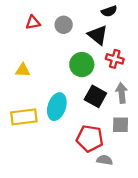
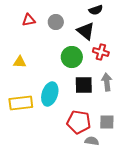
black square: (95, 96) -> (84, 85), turned -30
gray square: (120, 125) -> (107, 122), moved

